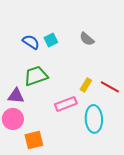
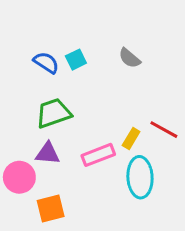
yellow rectangle: (86, 85) -> (131, 139), moved
purple triangle: (16, 96) -> (48, 153), moved

